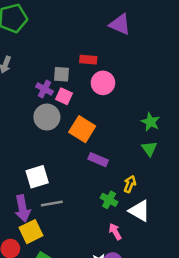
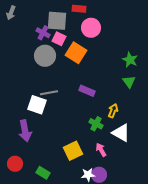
gray square: (62, 74) -> (57, 21), size x1.5
orange square: (82, 129) -> (76, 53), moved
white square: (37, 177) -> (37, 105), turned 36
gray line: (52, 204) -> (49, 93), moved
yellow square: (31, 232) -> (73, 151), moved

